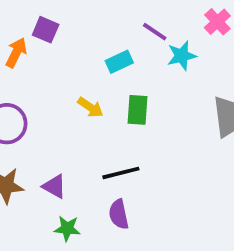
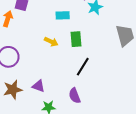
cyan rectangle: (119, 62) -> (63, 15), turned 32
black line: (121, 173) -> (83, 67), moved, turned -36

